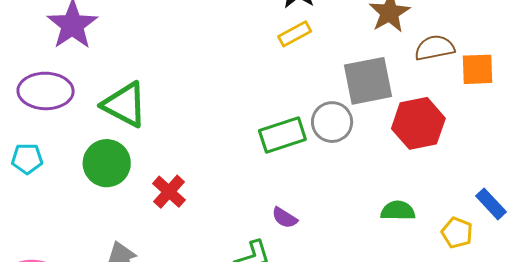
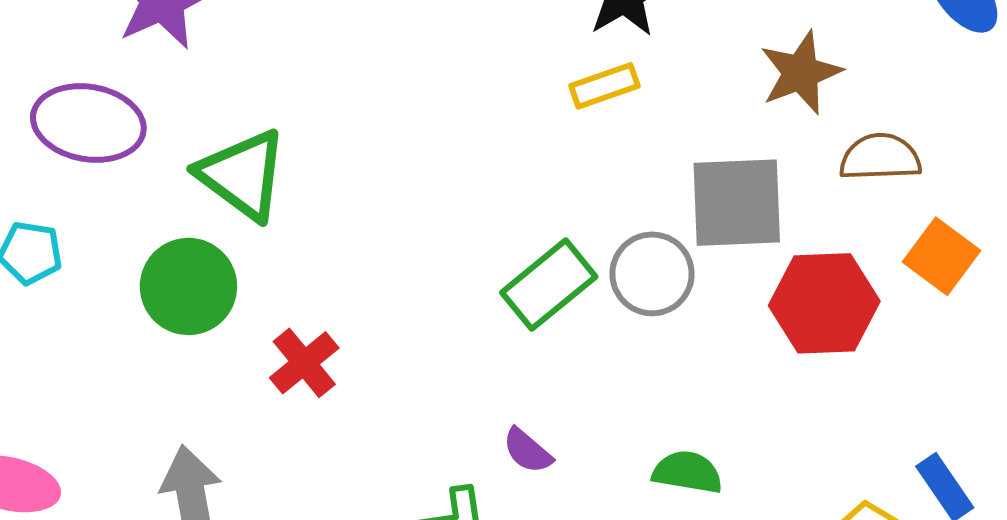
orange square: (478, 69) -> (941, 256), moved, turned 30
green rectangle: (282, 135) -> (549, 285), turned -30
green semicircle: (398, 211) -> (687, 472), moved

